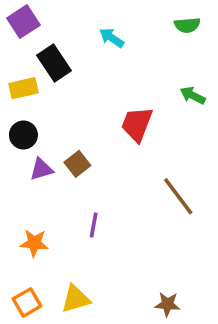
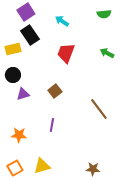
purple square: (23, 22) -> (26, 12), moved
red trapezoid: (137, 124) -> (66, 53), moved
brown square: (77, 164) -> (55, 91), moved

